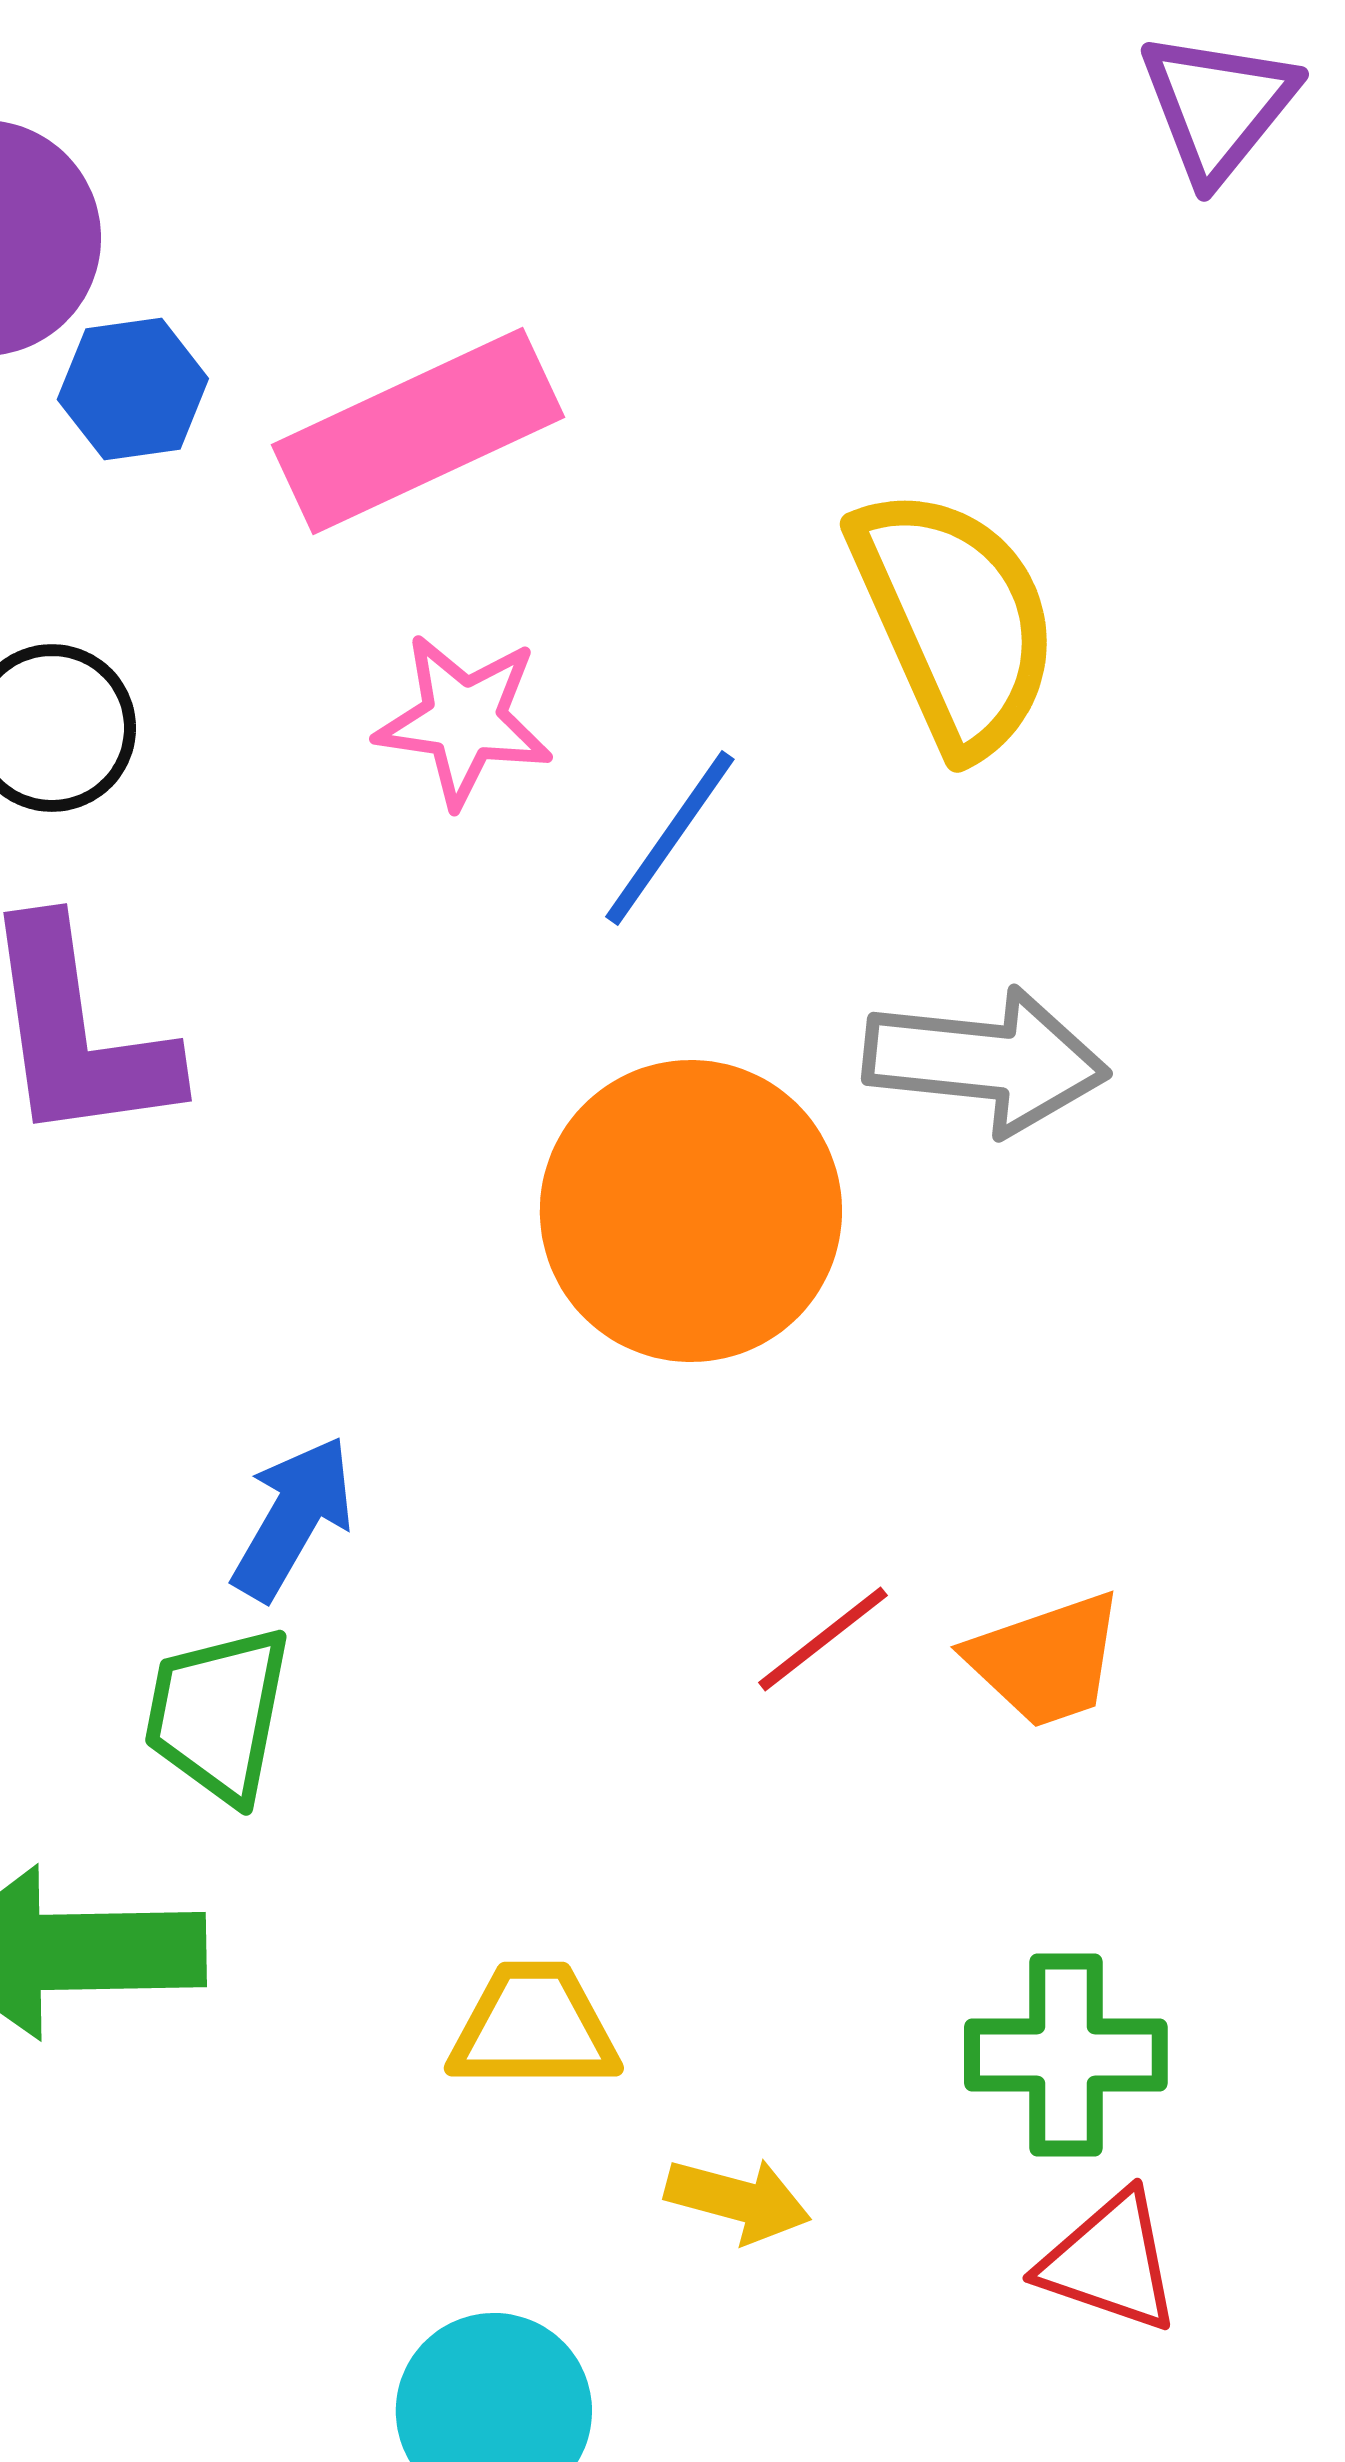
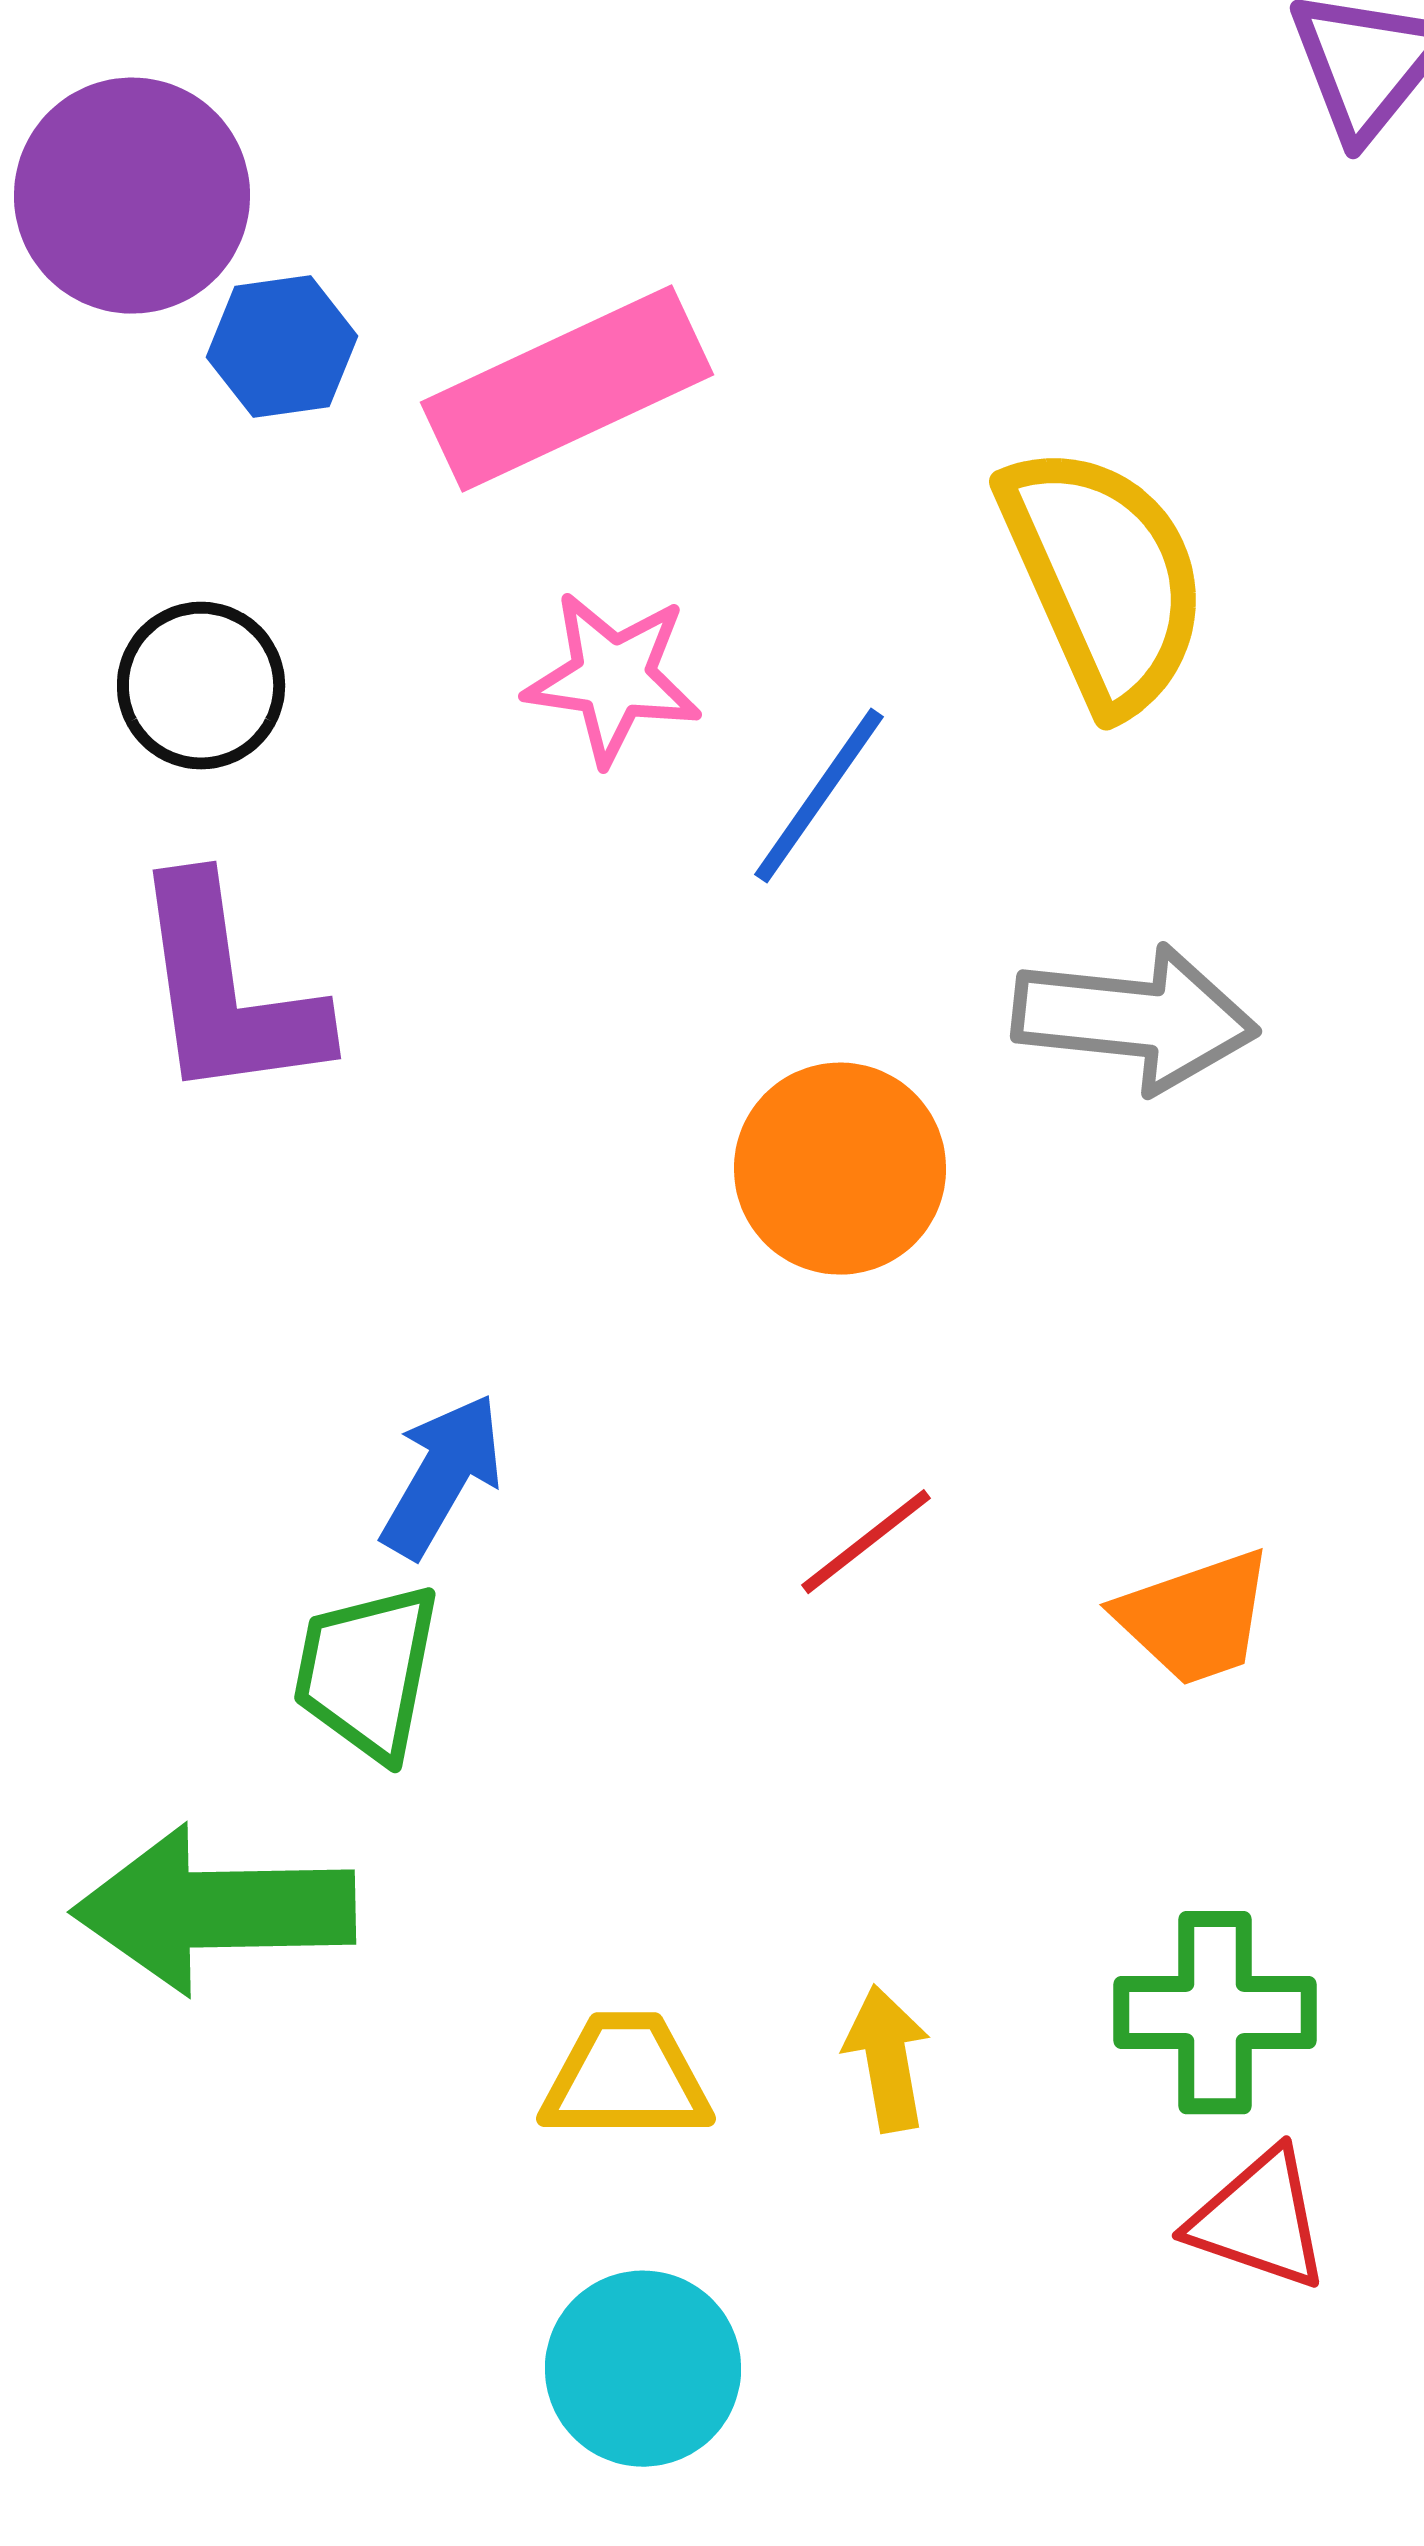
orange circle: (691, 1211) -> (840, 1169), size x0.7
red line: (823, 1639) -> (866, 1542), moved
yellow trapezoid: (534, 2027) -> (626, 2078), moved
yellow arrow: (738, 2200) -> (887, 2059), moved, turned -115

